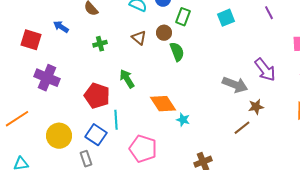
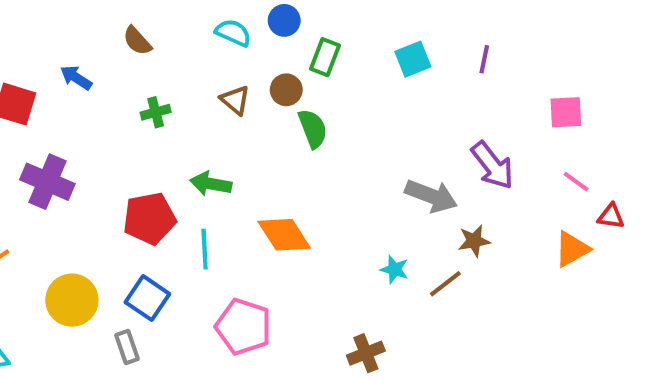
purple line: (269, 13) -> (484, 59), moved, turned 40
green arrow: (127, 79) -> (211, 184), turned -48
red pentagon: (97, 96) -> (149, 218), turned -30
cyan line: (116, 120) -> (205, 249), moved
cyan star: (183, 120) -> (394, 269), moved

